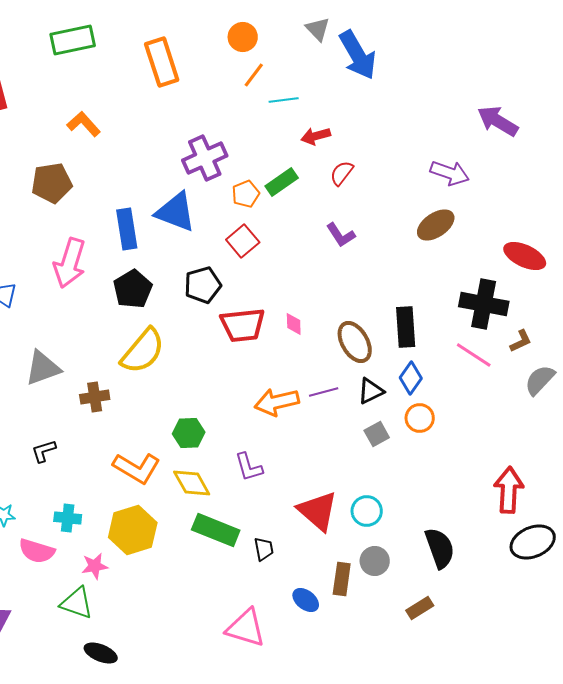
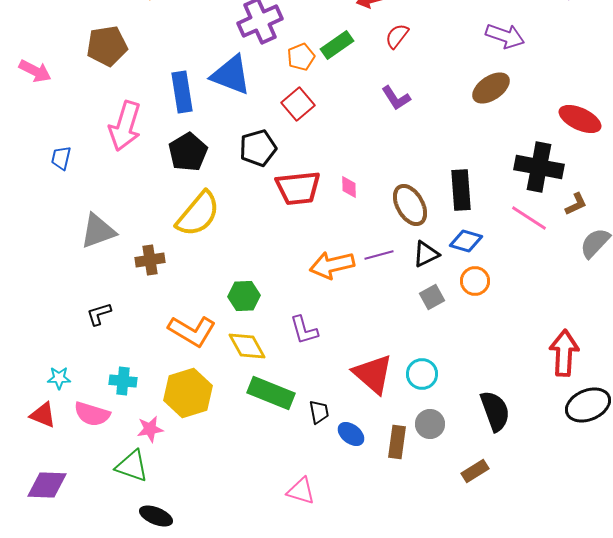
blue diamond: (411, 378) -> (466, 241), turned 72
blue ellipse: (306, 600) -> (351, 434), moved
pink triangle: (246, 628) -> (301, 491), size x0.7

